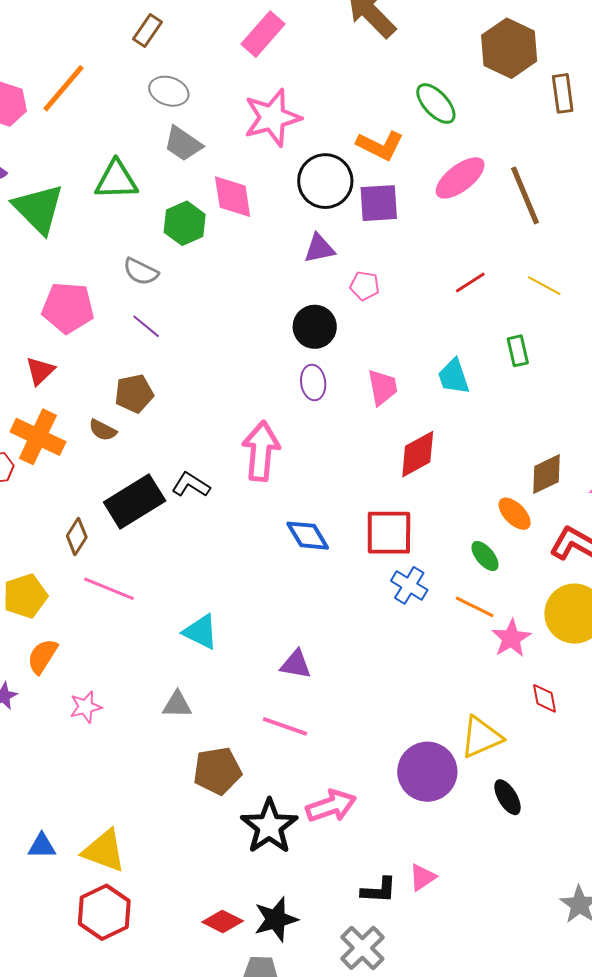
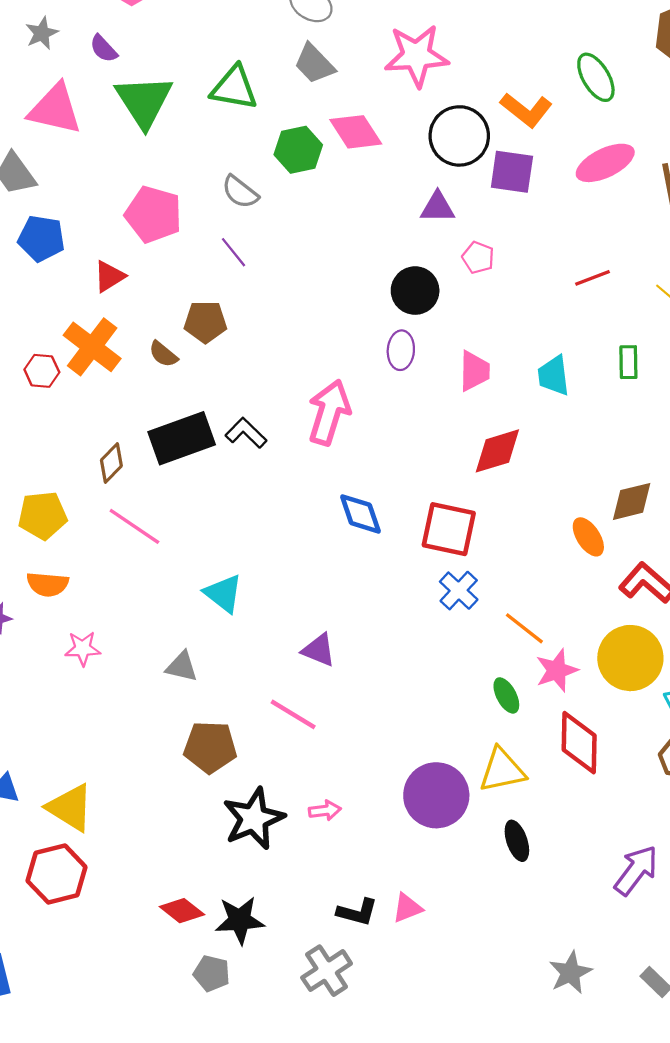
pink diamond: (233, 197) -> (356, 132), turned -36
green ellipse: (485, 556) -> (506, 695), moved
orange semicircle: (42, 656) -> (48, 584), turned -129
red diamond: (545, 698) -> (579, 743), size x1.8
pink arrow: (331, 806) -> (325, 810), size x0.6

